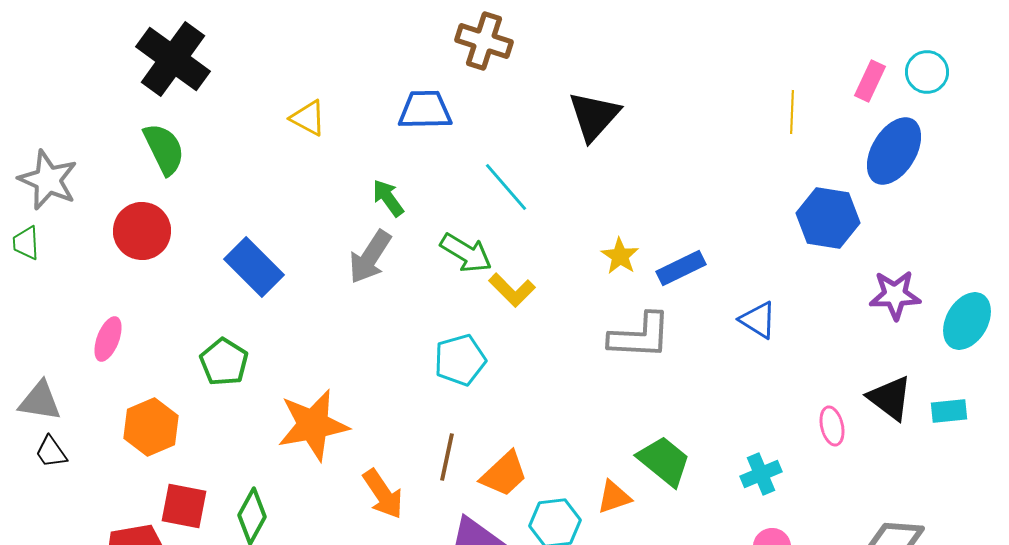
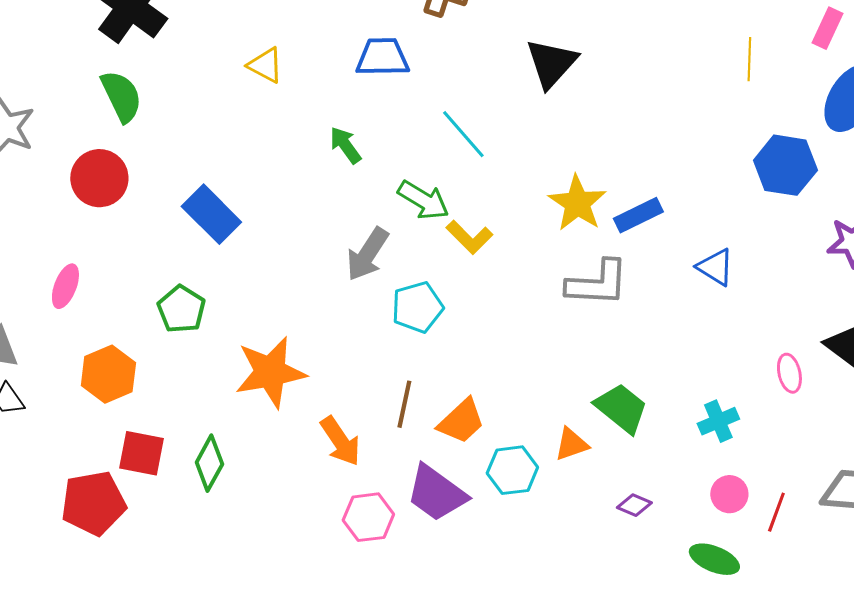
yellow star: (620, 256) -> (577, 203), size x1.5
gray arrow: (370, 257) -> (367, 254), moved

